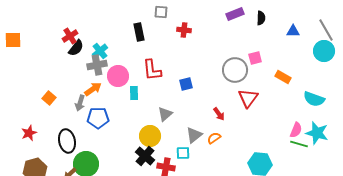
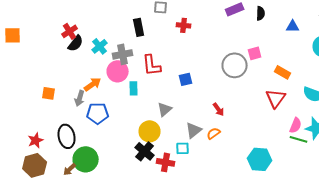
gray cross: (97, 65) -> (123, 54), moved
orange square: (49, 98) -> (49, 93), turned -32
red triangle: (248, 98) -> (276, 98), moved
red star: (29, 133) -> (36, 140), moved

